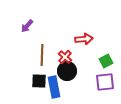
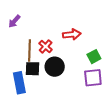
red cross: (65, 57) -> (46, 46), moved
black square: (39, 81) -> (32, 69), moved
blue rectangle: (54, 87) -> (19, 83), moved

